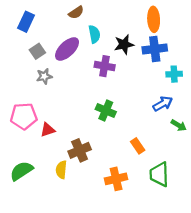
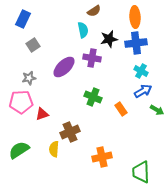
brown semicircle: (76, 13) -> (94, 11), moved
purple ellipse: (67, 49) -> (64, 67), moved
cyan cross: (174, 74) -> (141, 71), moved, turned 32
gray star: (44, 76) -> (29, 78), moved
orange rectangle: (138, 146) -> (121, 109), moved
green trapezoid: (159, 174) -> (141, 172), moved

